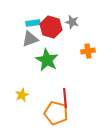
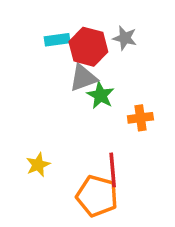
gray triangle: (30, 39) -> (83, 78), moved
orange cross: (88, 51) -> (140, 118), moved
green star: (47, 60) -> (101, 95), moved, size x0.7

